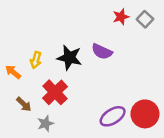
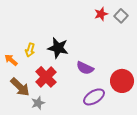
purple semicircle: (102, 52) -> (85, 68), moved
brown arrow: (24, 104) -> (20, 87), size x1.5
red circle: (145, 114) -> (122, 81), moved

